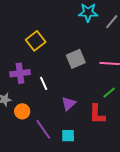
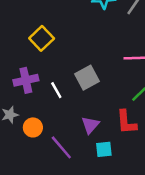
gray square: (76, 59) -> (87, 78), moved
purple triangle: (69, 104) -> (90, 125), moved
cyan square: (68, 136) -> (104, 149), moved

